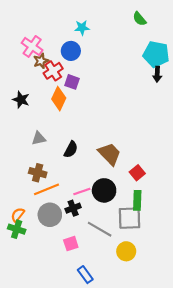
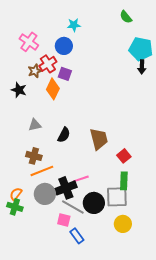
brown star: (41, 61) -> (35, 71), moved
brown trapezoid: (110, 154) -> (99, 139), turned 30
black circle: (104, 190) -> (94, 203), moved
pink line: (82, 192) -> (81, 179), moved
black cross: (73, 208) -> (66, 188), size x1.5
gray line: (100, 229) -> (73, 207), moved
pink square: (71, 244) -> (64, 220), turned 32
yellow circle: (126, 251) -> (123, 224), moved
blue rectangle: (85, 275) -> (77, 236), moved

